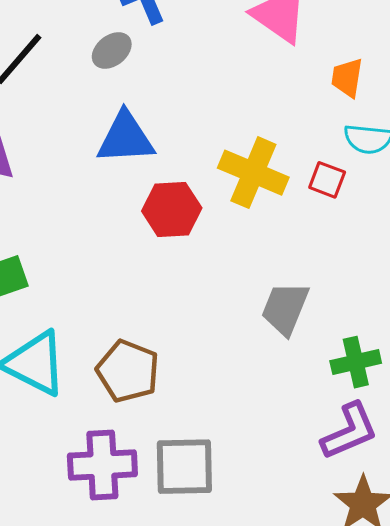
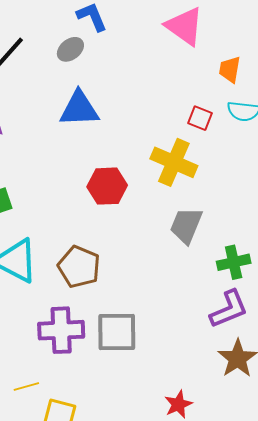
yellow cross: (253, 173) -> (174, 162), moved
red square: (327, 180) -> (200, 118), moved
red hexagon: (172, 210) -> (107, 186), moved

